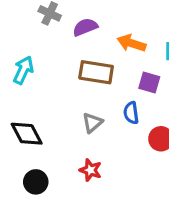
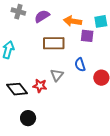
purple square: (149, 82) -> (87, 36), moved
red star: (90, 170) -> (40, 86), moved

